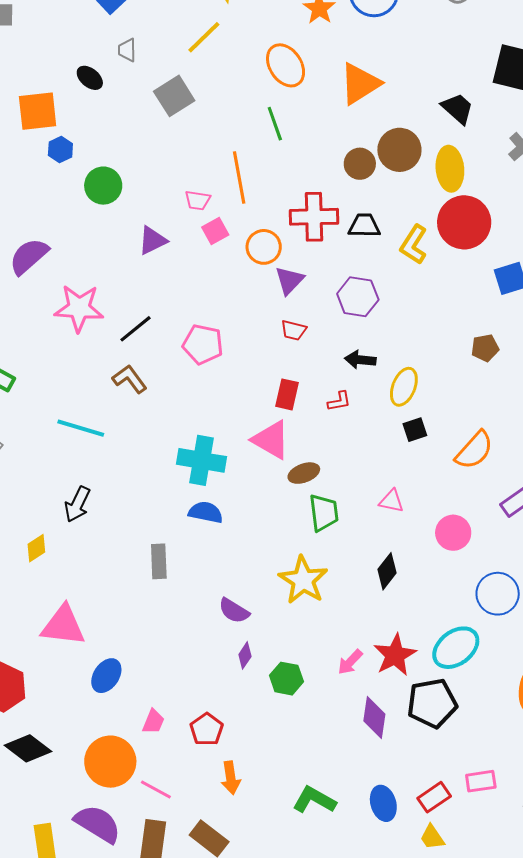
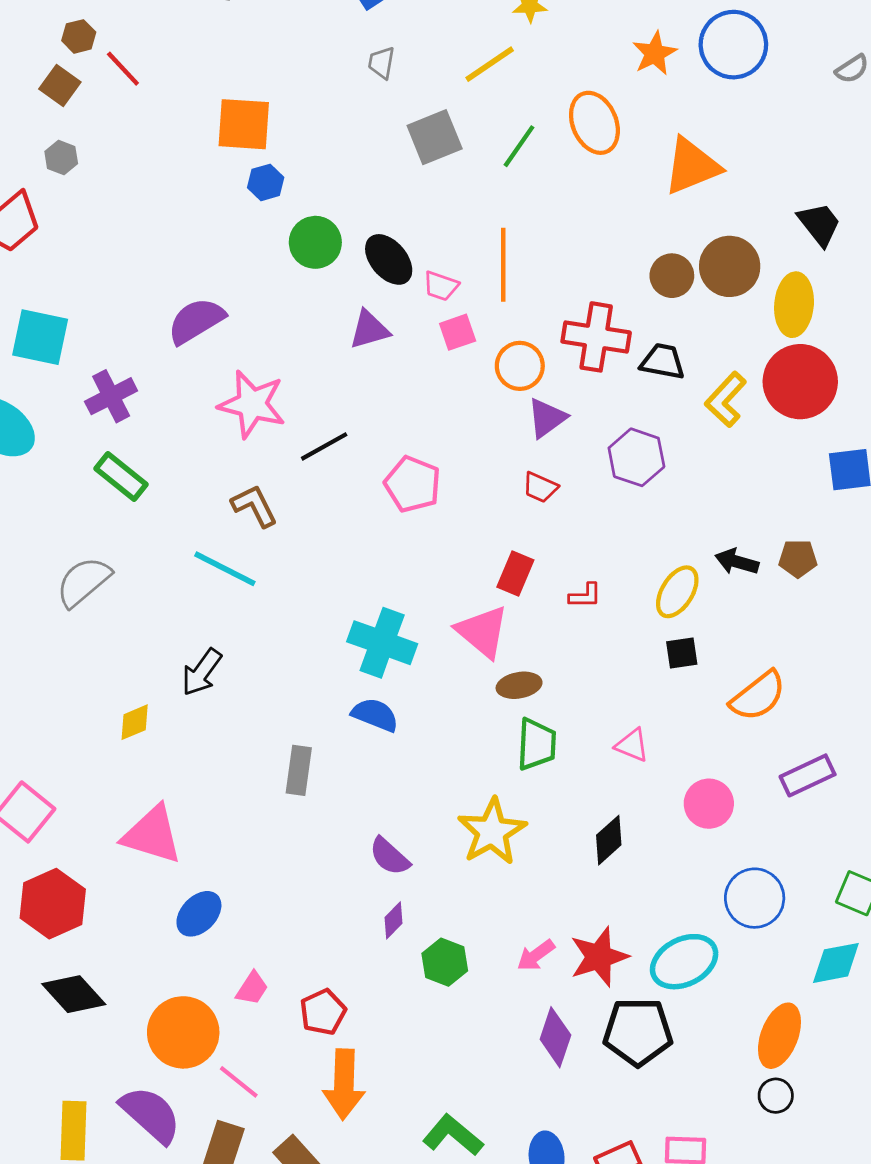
black ellipse: (90, 78) -> (389, 259), moved, size x1.4
green line: (275, 124) -> (519, 146), moved, turned 44
black arrow: (360, 360) -> (737, 562), moved
brown L-shape: (130, 379) -> (254, 506), moved
orange arrow: (231, 778) -> (344, 1084), size x1.5

